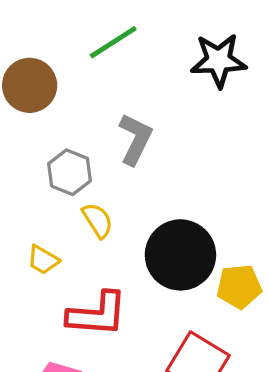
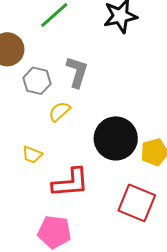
gray hexagon: (69, 172) -> (37, 81), moved
yellow semicircle: (98, 220) -> (59, 111), moved, turned -90

